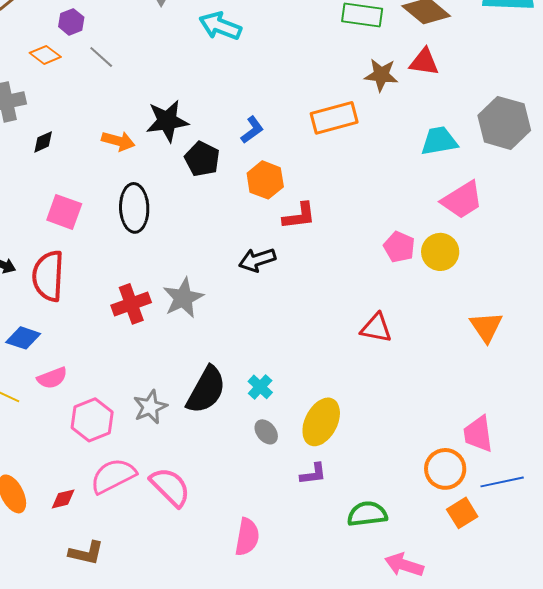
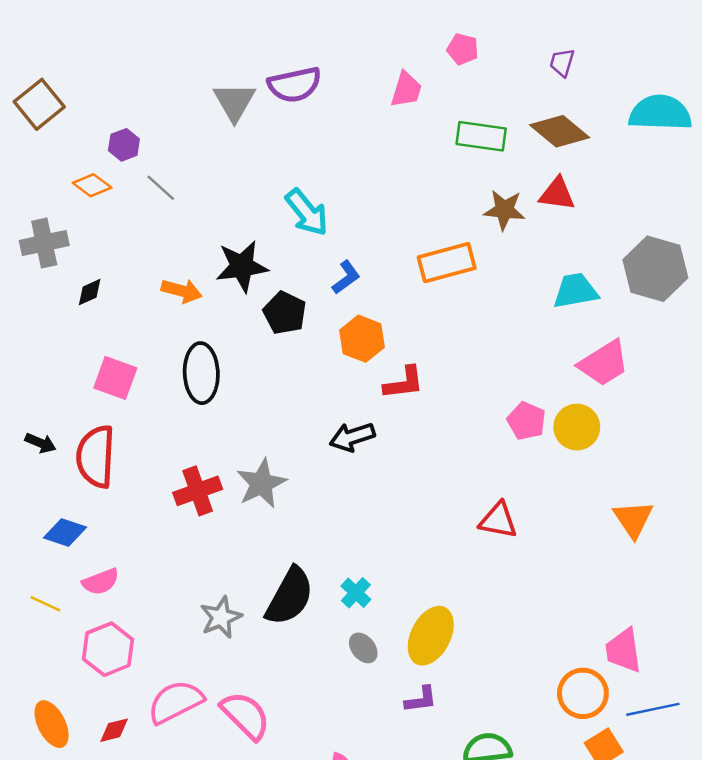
cyan arrow: (220, 26) -> (307, 212), moved, turned -150
pink hexagon: (92, 420) -> (108, 649), moved

